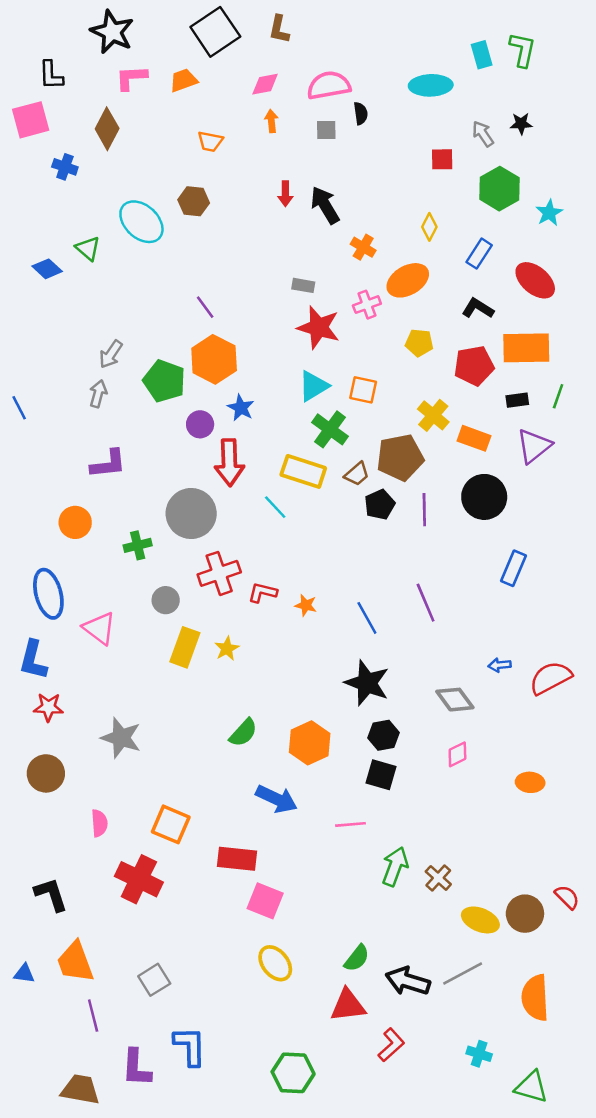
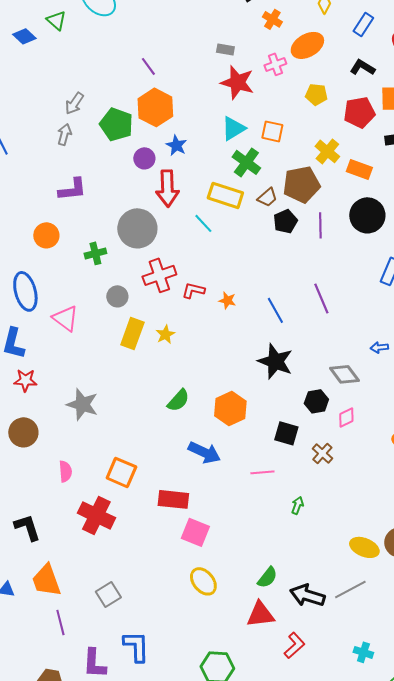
black hexagon: (384, 735) -> (316, 401), moved
green arrow: (395, 866) -> (297, 505), size x0.6
brown cross: (438, 878) -> (322, 453), moved

